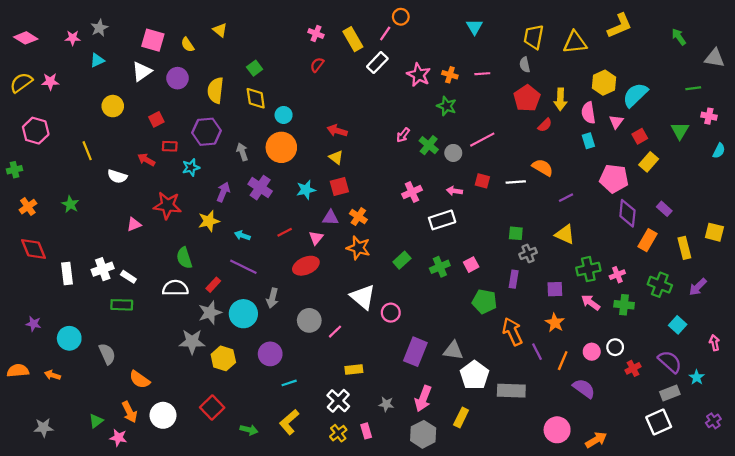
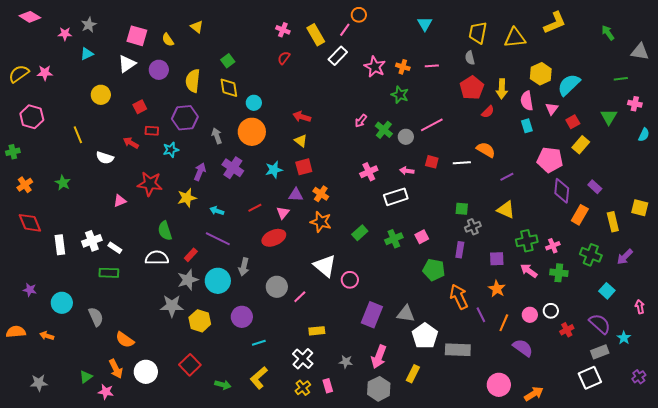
pink diamond: (26, 38) -> (30, 17), moved

